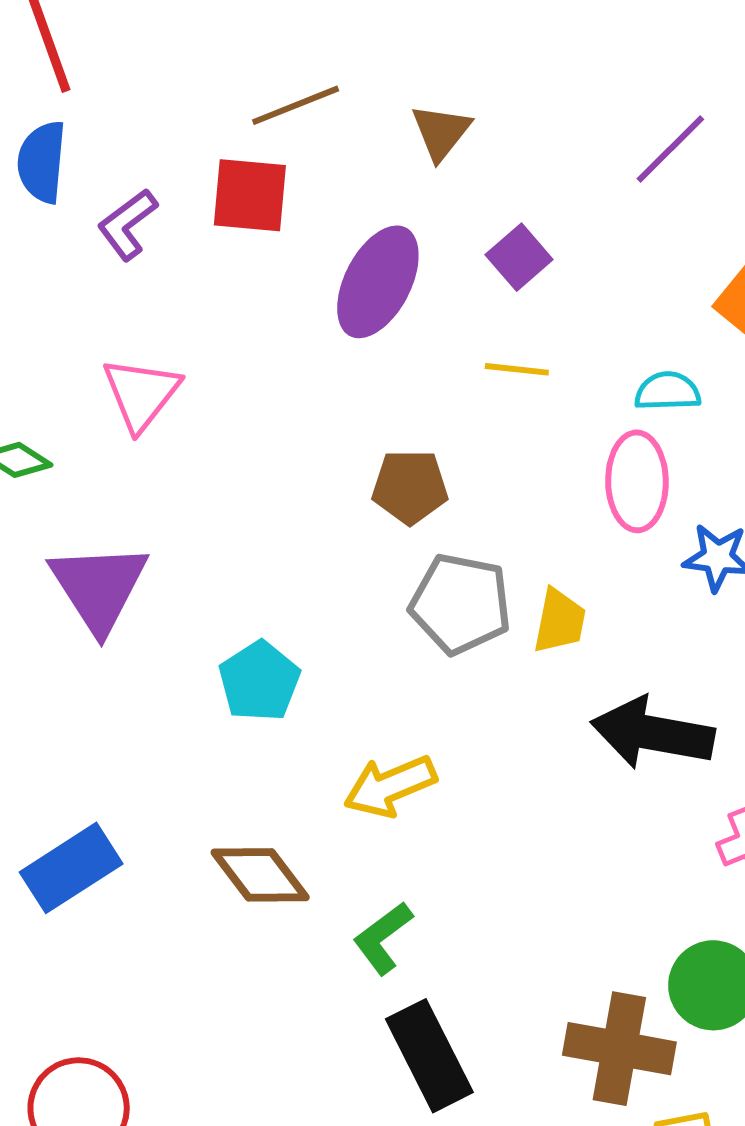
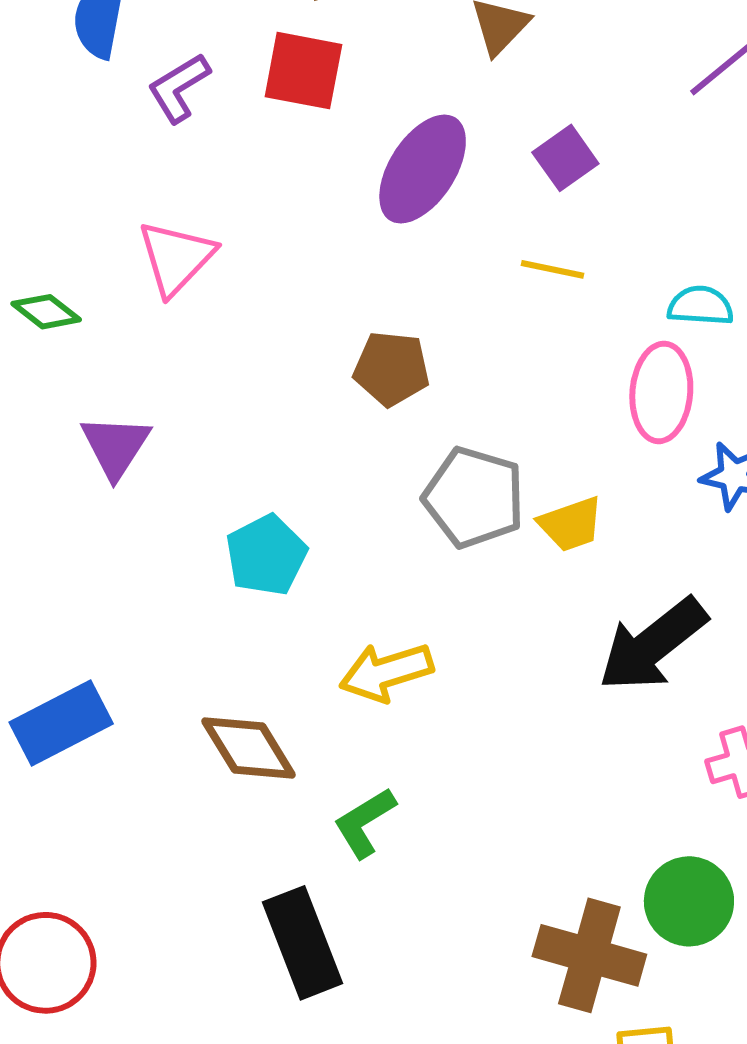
brown pentagon: (410, 487) -> (391, 369), moved
purple triangle: (99, 587) -> (115, 446), size x0.7
yellow trapezoid: (560, 621) -> (571, 524), turned 54
black arrow: (653, 733) -> (653, 645), turned -54
black rectangle: (429, 1056) -> (302, 943), moved

